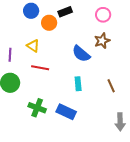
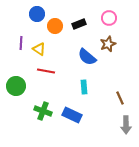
black rectangle: (65, 12) -> (79, 24), moved
purple line: (10, 55) -> (21, 43), moved
brown line: (111, 86) -> (120, 98), moved

